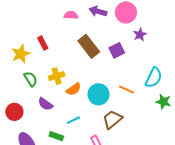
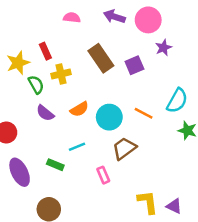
pink semicircle: (71, 15) -> (72, 18), moved
yellow cross: (57, 76) -> (61, 74), moved
green semicircle: (31, 79) -> (36, 85), moved
purple semicircle: (45, 104) -> (45, 113), moved

